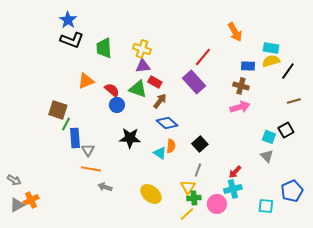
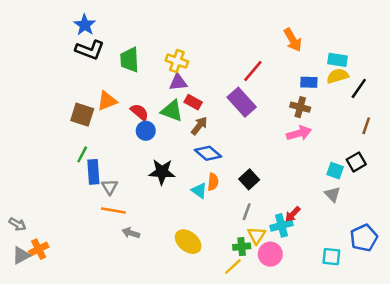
brown line: (294, 101) -> (366, 126), turned -56
brown square: (58, 110) -> (82, 115), moved
yellow triangle: (188, 187) -> (257, 235), moved
cyan cross: (233, 189) -> (281, 225), moved

